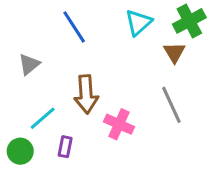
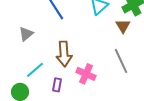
purple rectangle: (65, 147) -> (57, 85), moved

